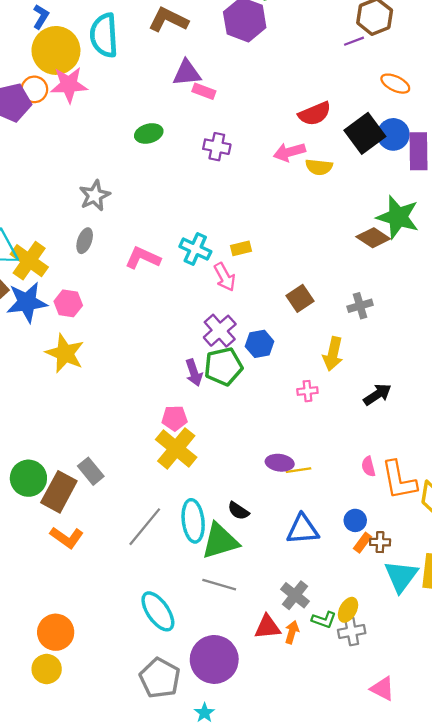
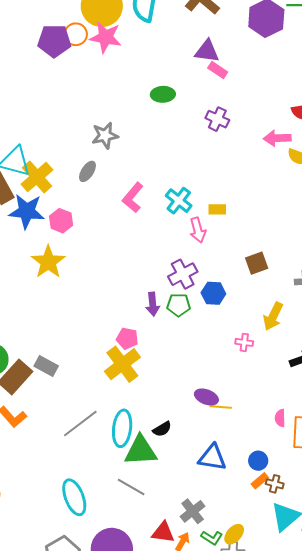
pink L-shape: (143, 258) -> (133, 198), turned -88
green pentagon: (223, 366) -> (179, 305), size x0.7
gray rectangle: (91, 471) -> (46, 366), turned -35
black semicircle: (238, 511) -> (162, 429), turned -78

